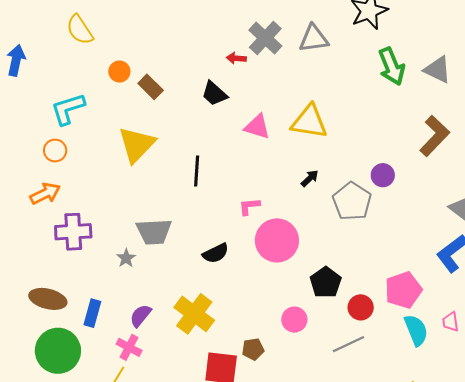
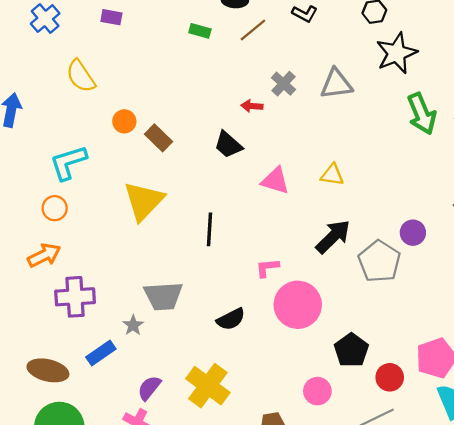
gray cross: (265, 38) -> (283, 84), size x0.7
yellow triangle: (309, 122) -> (332, 175), size x0.6
black arrow: (310, 178) -> (333, 237), size x1.8
blue rectangle: (92, 313) -> (101, 353), moved, turned 40

